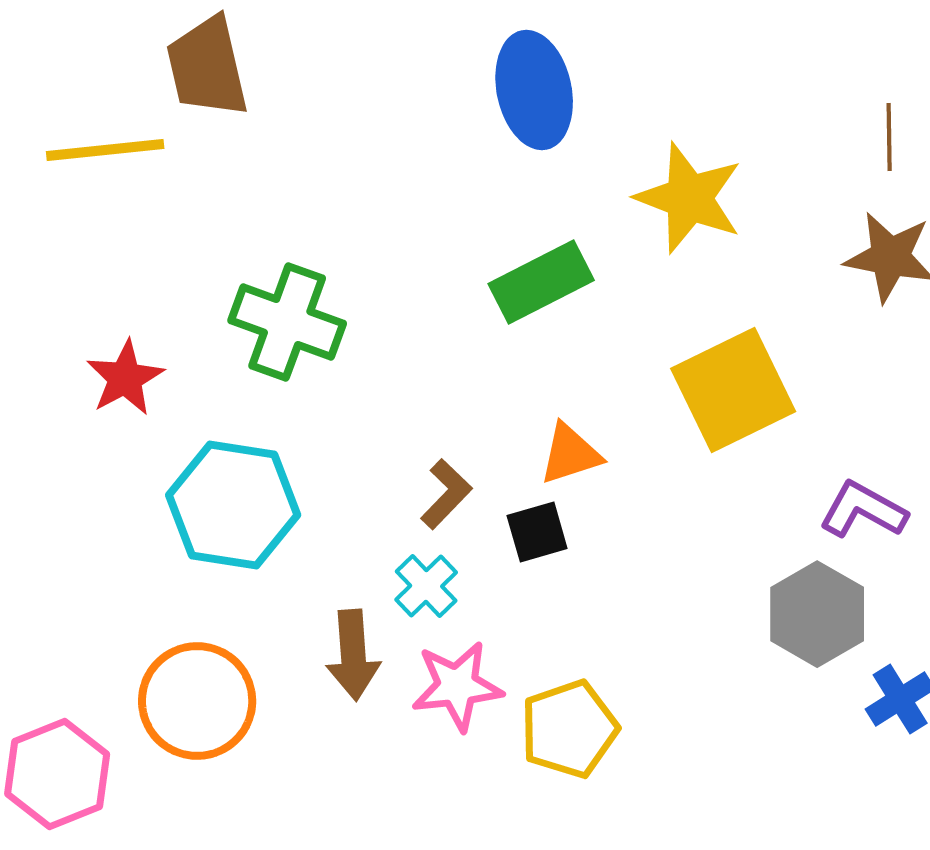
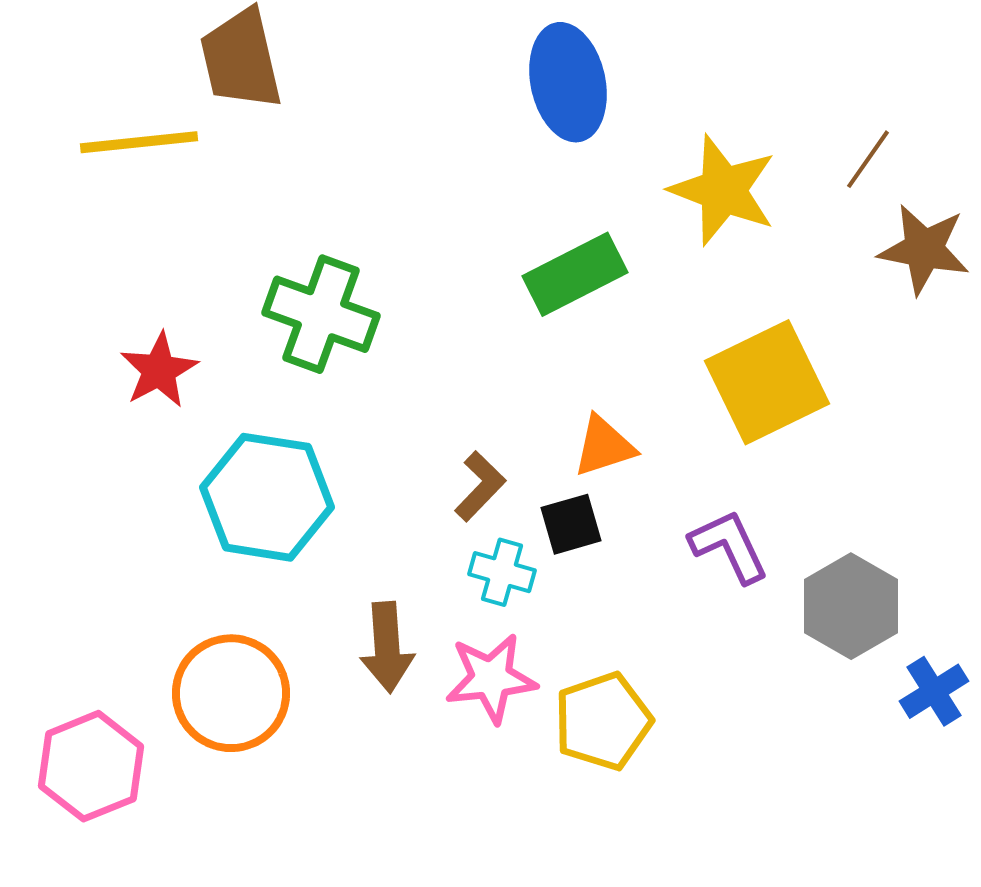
brown line: (889, 137) -> (868, 159), moved, turned 36
purple L-shape: (863, 510) -> (729, 546), moved, turned 36
cyan cross: (426, 586) -> (502, 572), moved, turned -30

